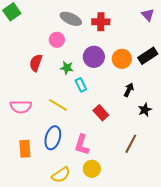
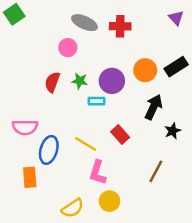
purple circle: (94, 57) -> (112, 81), moved
red semicircle: (36, 63) -> (52, 82), moved
cyan rectangle: (81, 85) -> (96, 101), turned -64
black arrow: (129, 90) -> (153, 107), size x1.5
yellow line: (58, 105) -> (86, 144), moved
blue ellipse: (53, 138) -> (49, 150), moved

